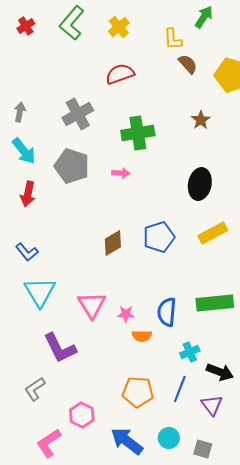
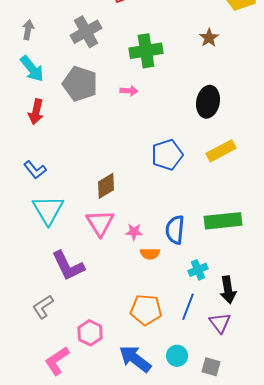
brown diamond: (113, 243) -> (106, 186), moved
black arrow: (220, 372) -> (228, 290), turned 60

